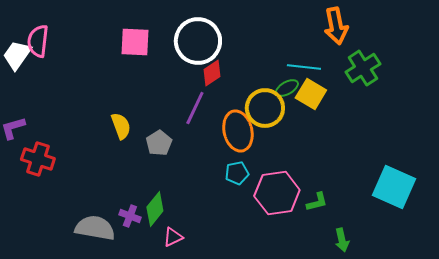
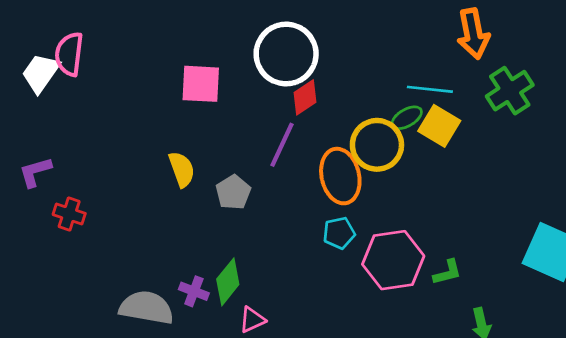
pink square: (135, 42) -> (201, 84), moved
red cross: (38, 159) -> (69, 214), size x0.7

